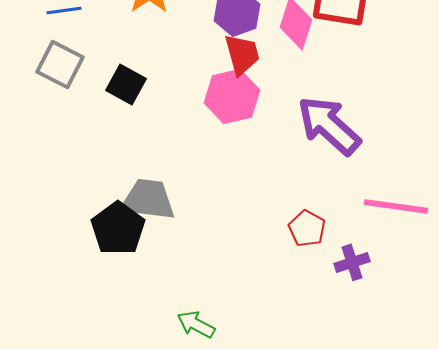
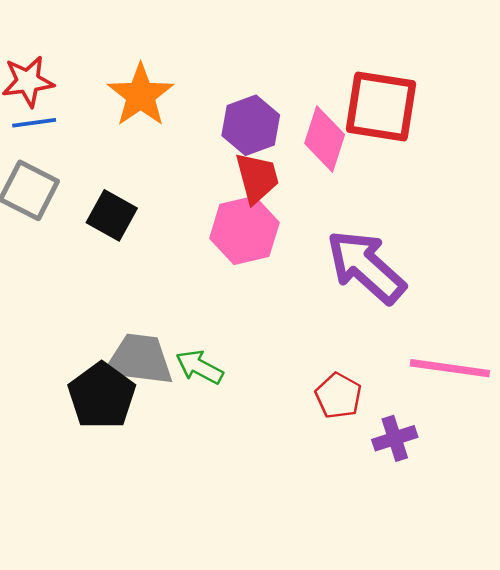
green arrow: (196, 324) -> (199, 367), moved

